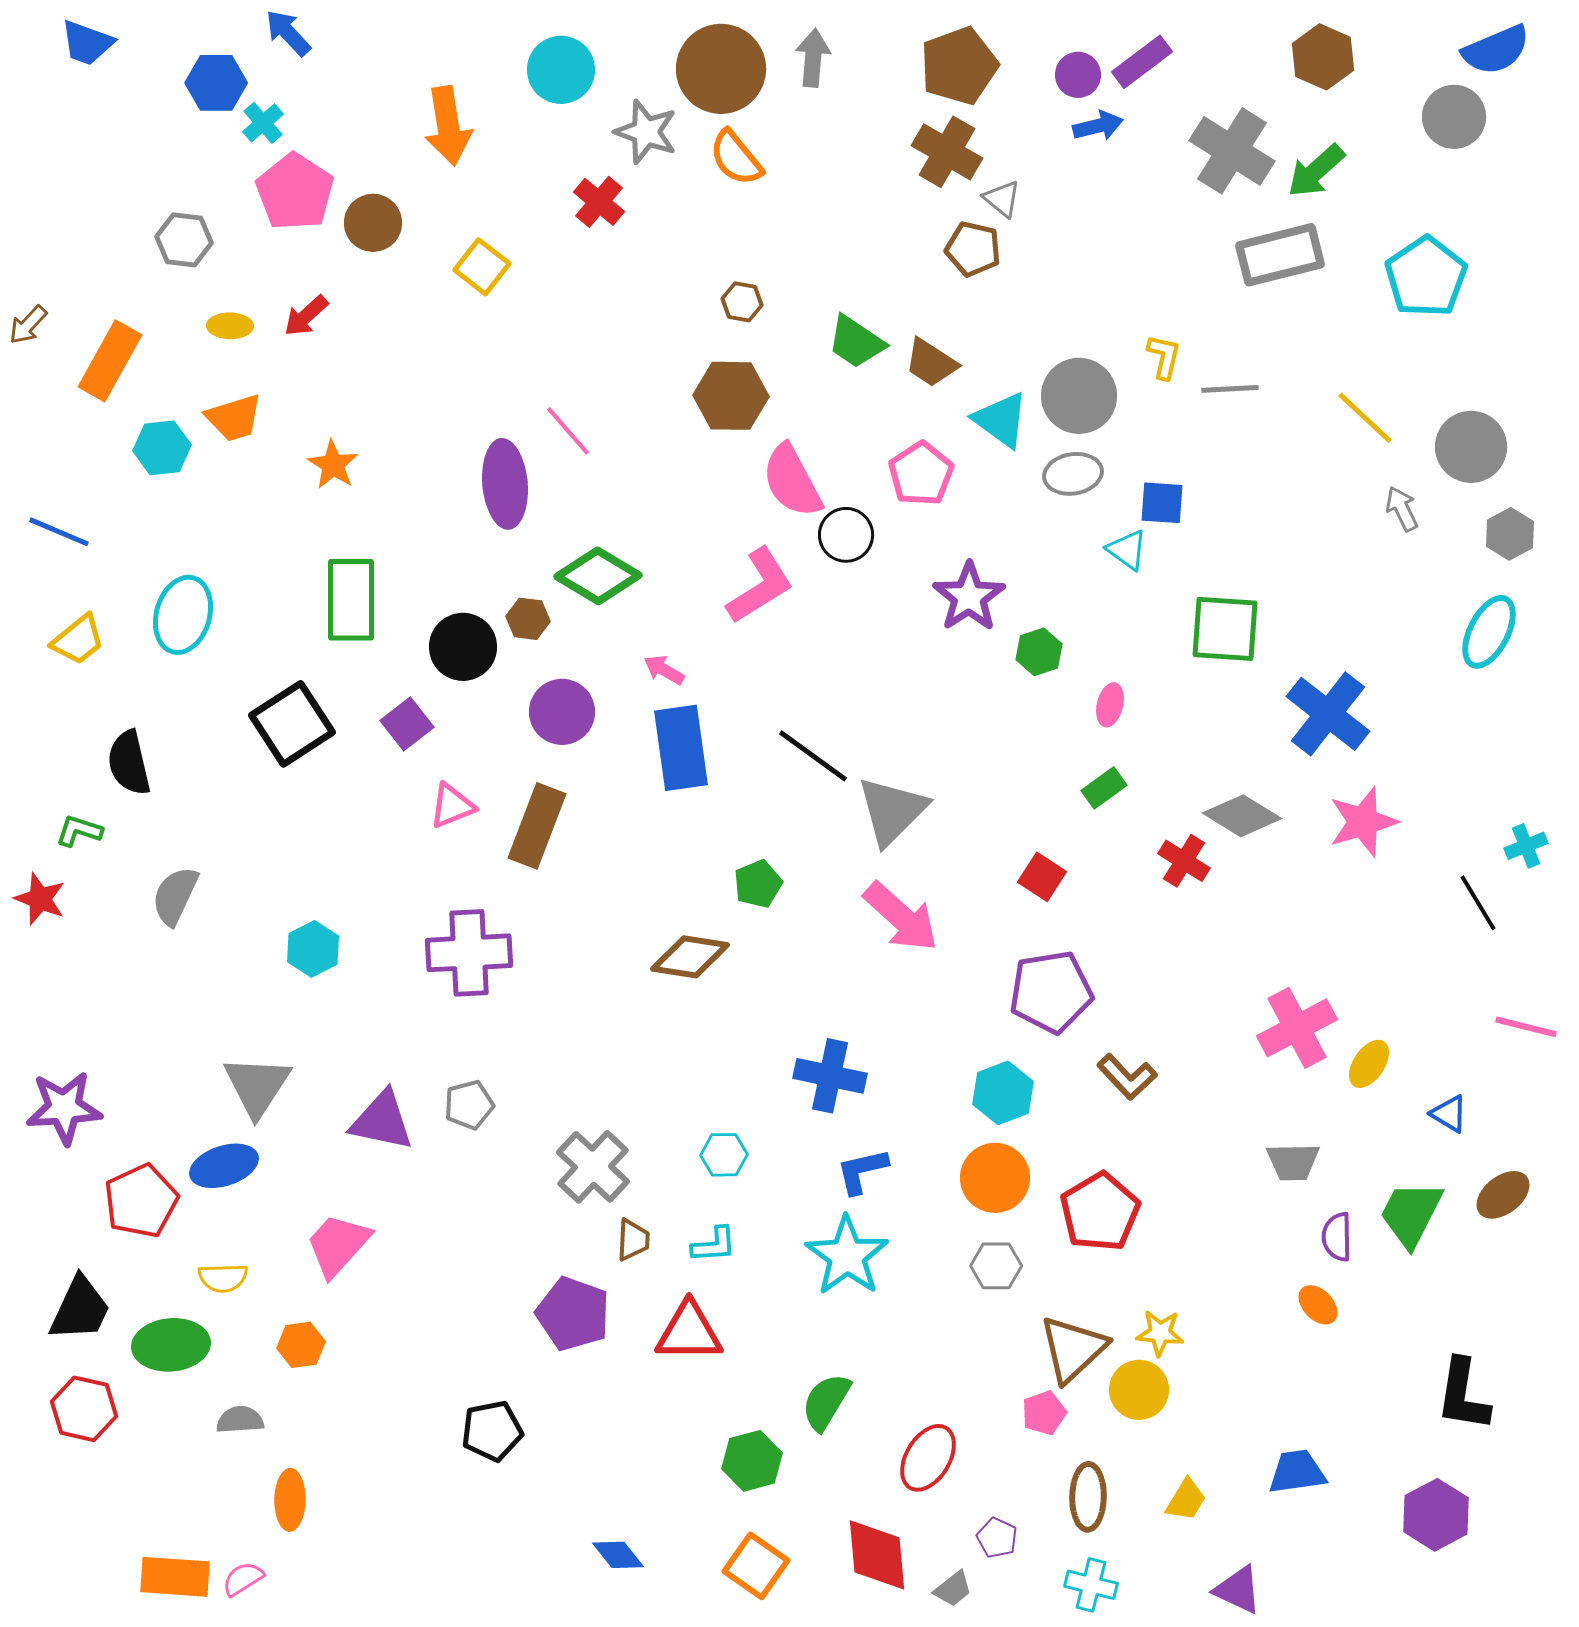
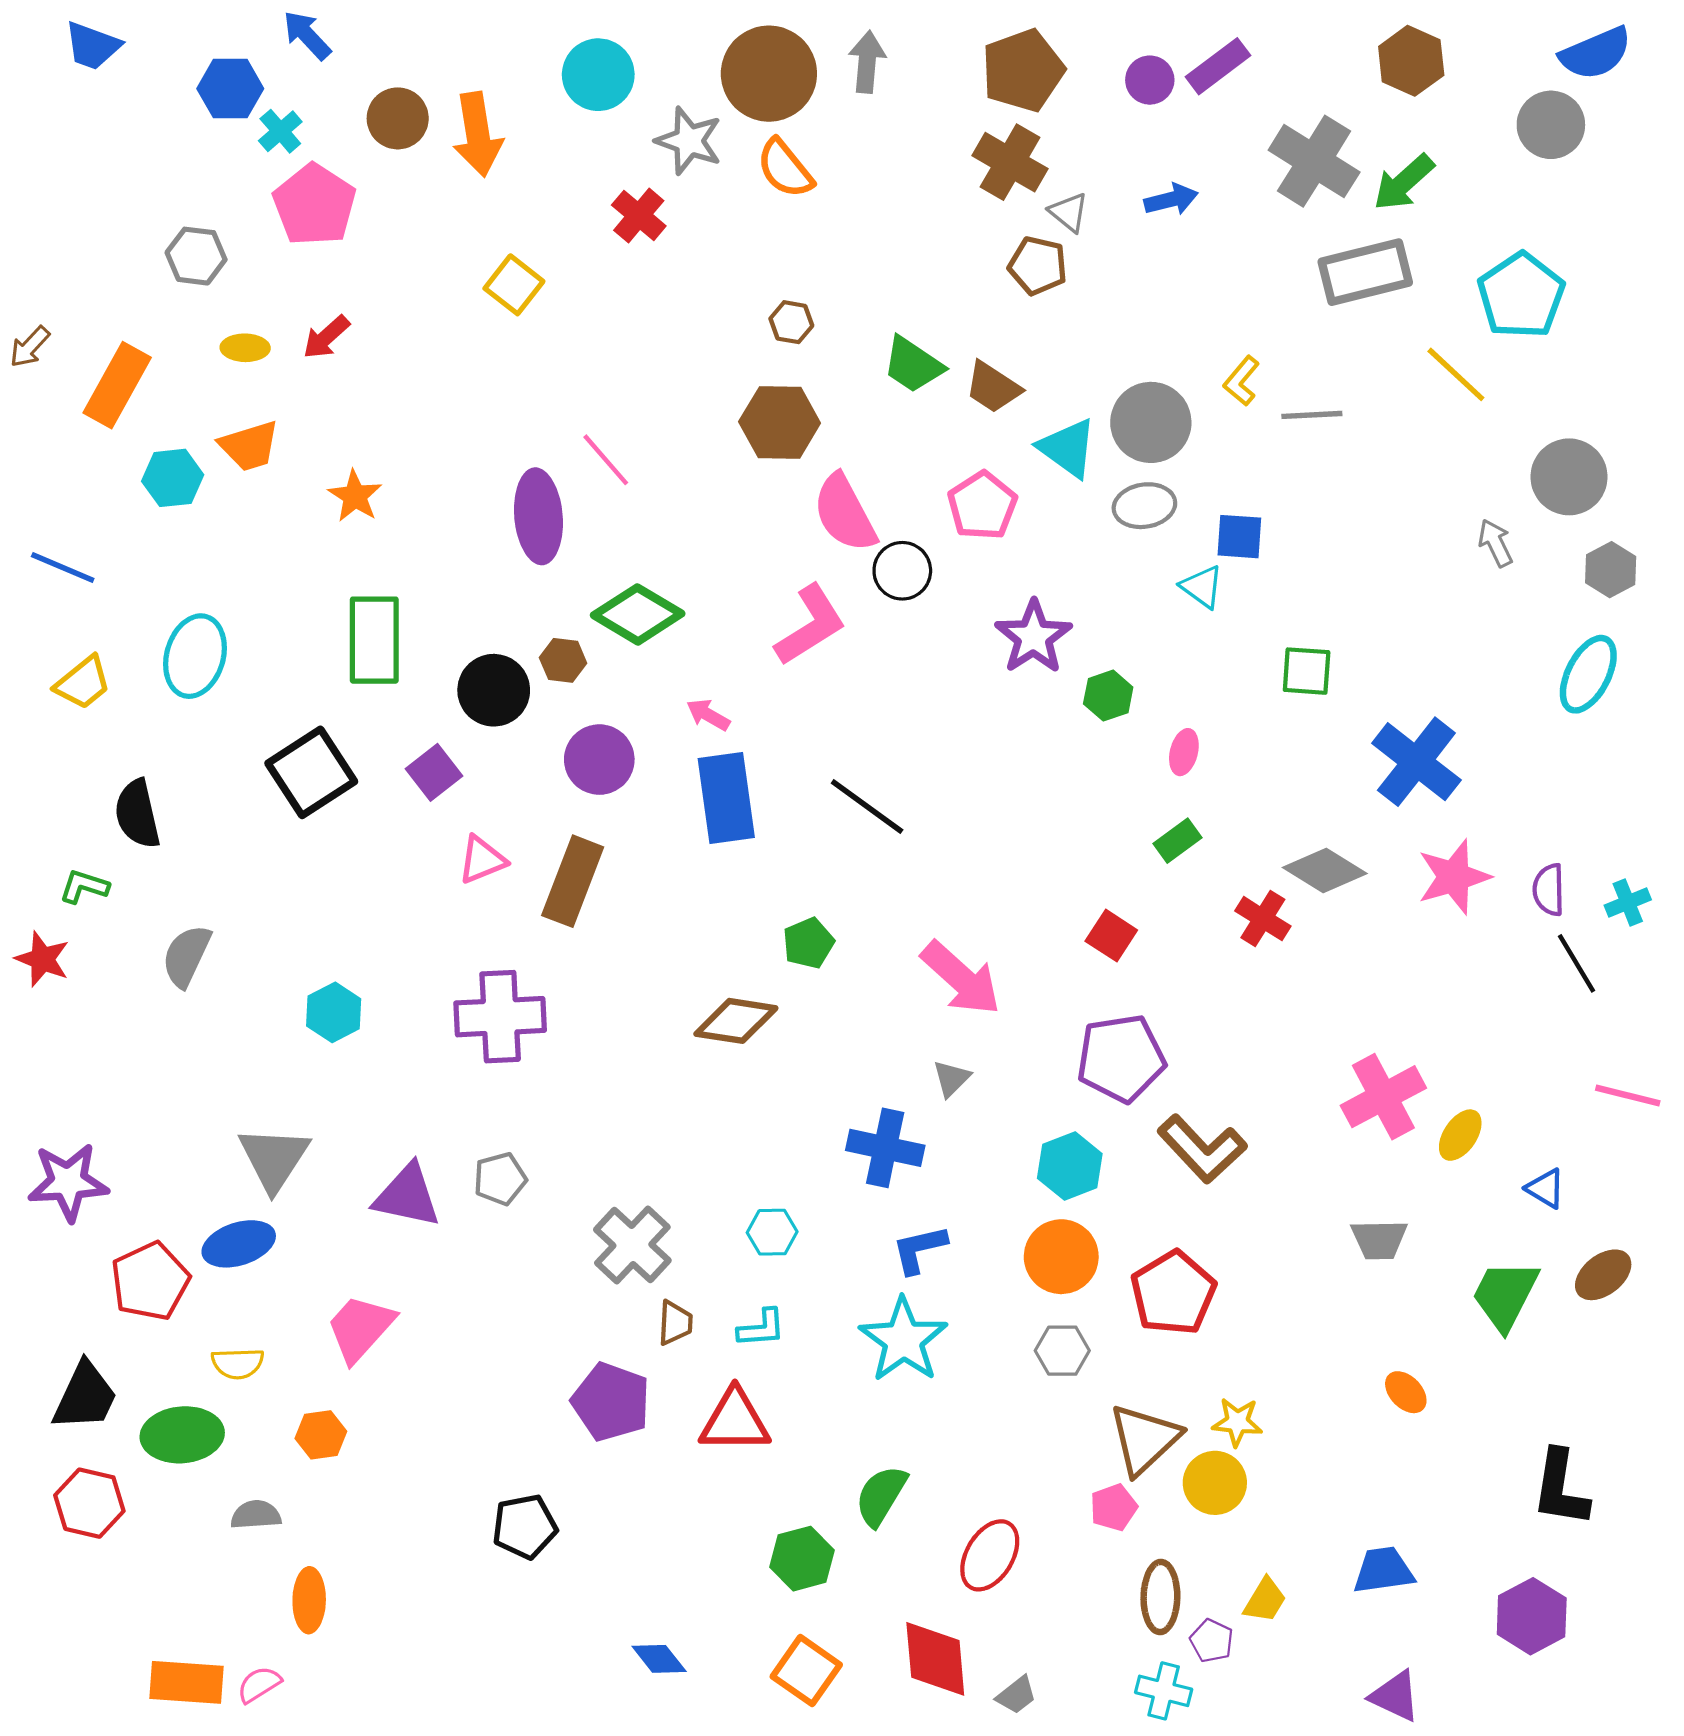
blue arrow: (1098, 126) -> (1171, 199), moved
brown circle: (373, 223) -> (398, 118), moved
yellow L-shape: (1164, 357) -> (1242, 381), turned -153
yellow line: (1365, 418) -> (1456, 374), moved
green square: (1225, 629) -> (1307, 671), size x0.7
gray triangle: (892, 811) -> (951, 1079), moved, size x0.5
brown L-shape: (1127, 1077) -> (1202, 1149), size x1.4
purple semicircle: (1337, 1237) -> (1549, 890), moved
purple pentagon: (997, 1538) -> (1212, 1641), moved
purple triangle: (1238, 1590) -> (1395, 1696), moved

